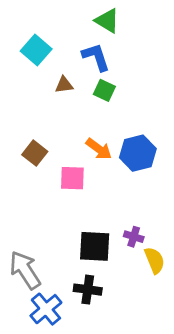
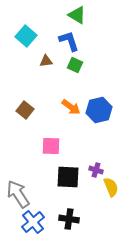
pink square: (72, 178) -> (51, 146), moved
black cross: (88, 290) -> (69, 219), moved

